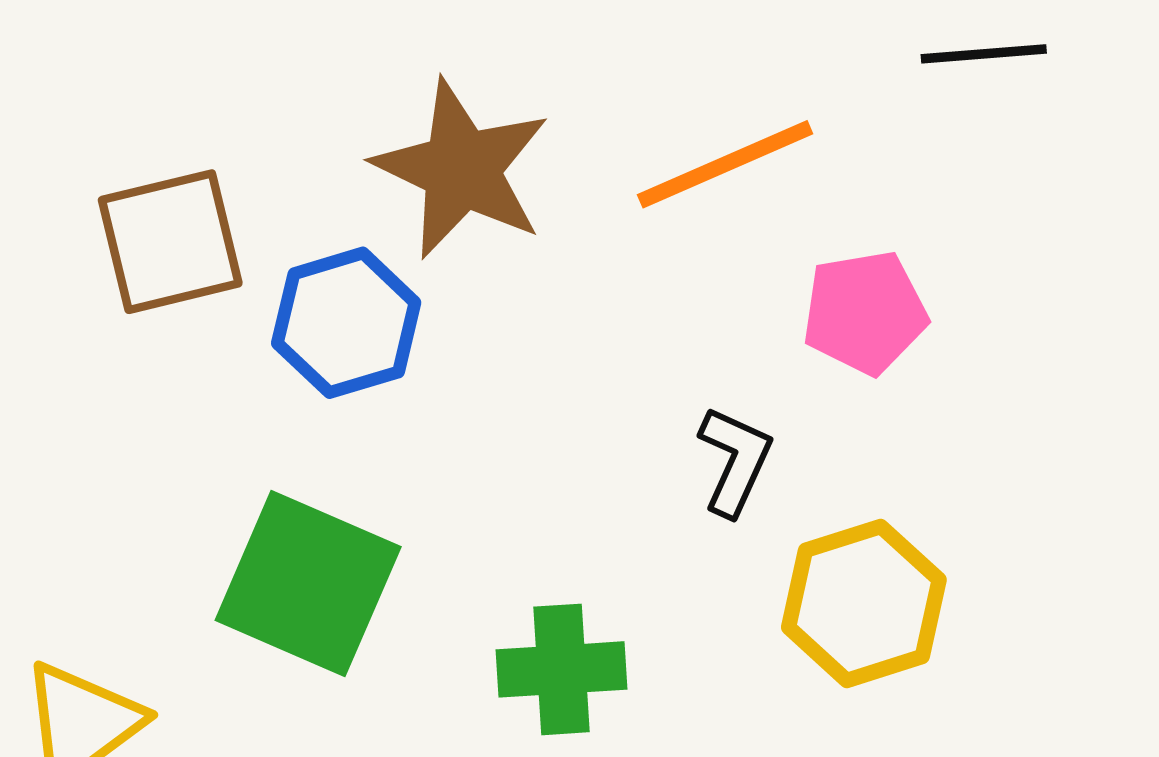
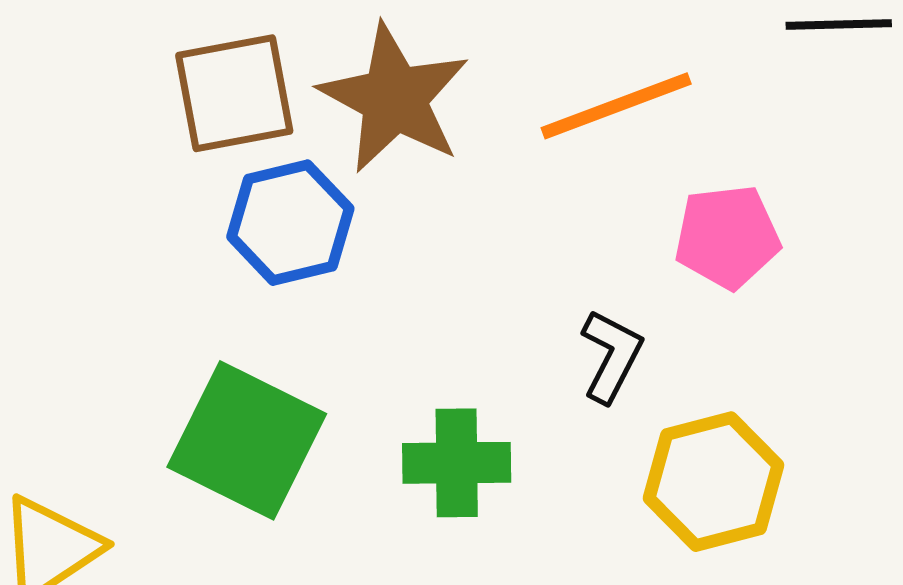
brown square: (170, 242) -> (234, 93), moved
green cross: (561, 669) -> (457, 463), moved

